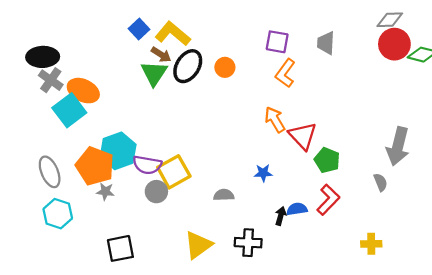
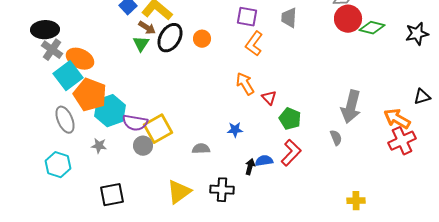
green triangle: (154, 73) -> (141, 44), size x0.7
red triangle: (303, 136) -> (269, 98), size x0.6
orange pentagon: (95, 166) -> (90, 95), moved
gray ellipse: (50, 172) -> (65, 120), moved
yellow cross: (371, 244) -> (356, 201), moved

